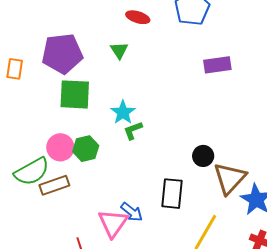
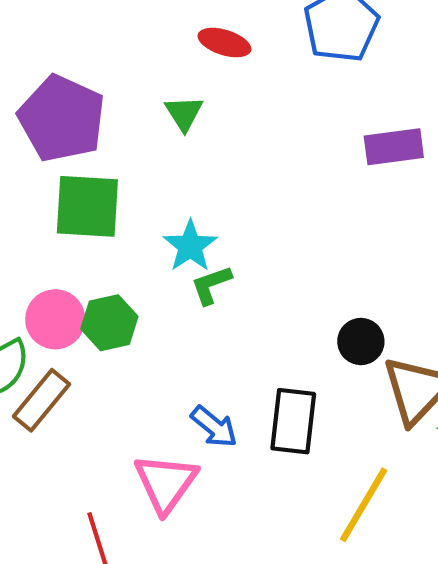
purple pentagon: (62, 54) -> (62, 118), turned 30
brown rectangle: (54, 185) -> (42, 400), turned -32
blue arrow: (132, 212) -> (214, 427), moved

